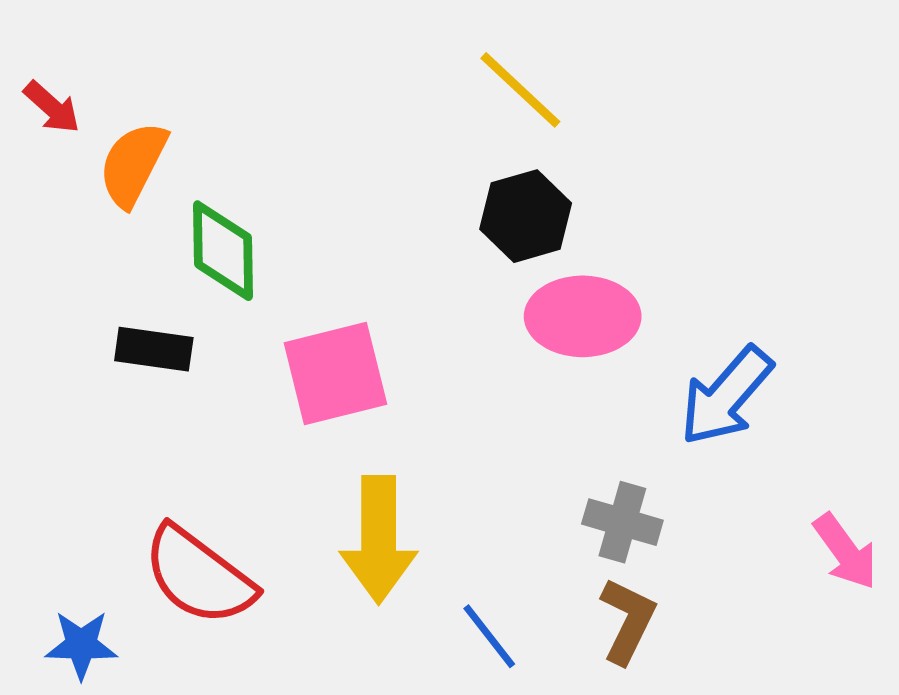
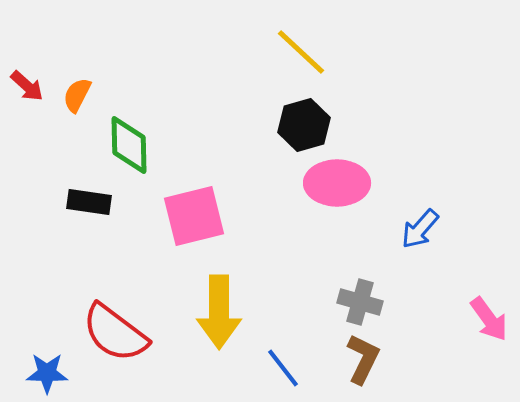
red arrow: (52, 107) -> (27, 86), moved
orange semicircle: (133, 164) -> (77, 95), size x0.7
blue arrow: (726, 396) -> (420, 229), size x0.7

